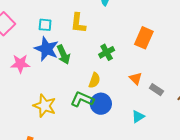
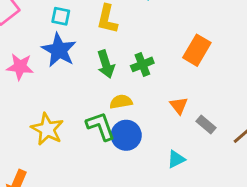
green arrow: (63, 55) -> (106, 64), moved
yellow semicircle: (94, 80) -> (121, 102), turned -126
green L-shape: (82, 99) -> (101, 126), turned 40

